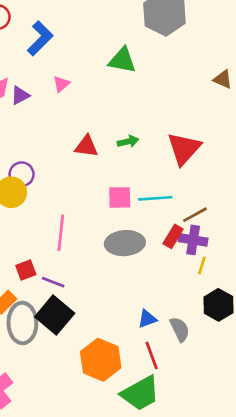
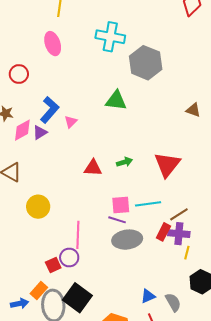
blue L-shape: (40, 38) -> (50, 110), moved
purple circle: (22, 174) -> (69, 257), moved
purple line: (53, 282) -> (117, 220), moved

